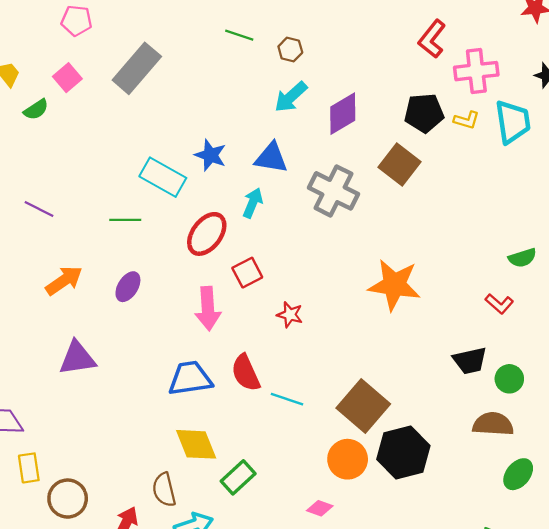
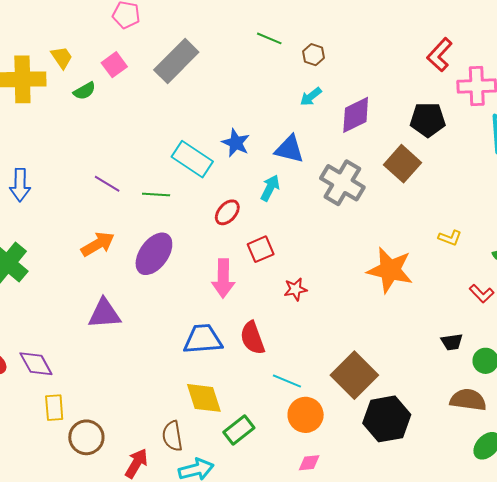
cyan arrow: (291, 97) -> (311, 97), size x0.7
yellow L-shape: (466, 120) -> (450, 238), moved
purple line: (39, 209) -> (107, 184), moved
red ellipse: (207, 234) -> (227, 212), size x0.7
purple ellipse: (128, 287) -> (154, 254), size x1.6
red star: (290, 315) -> (295, 289), turned -30
black trapezoid: (470, 361) -> (452, 342), size x0.7
cyan line: (287, 399) -> (287, 381), moved
orange circle: (348, 459) -> (306, 415), moved
pink diamond: (320, 508) -> (309, 463), turned -30

